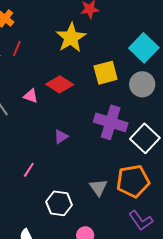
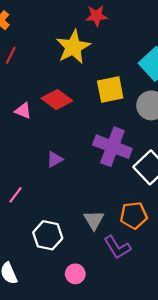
orange pentagon: (133, 181) -> (134, 215), size x0.7
purple L-shape: (141, 220) -> (117, 247), moved

